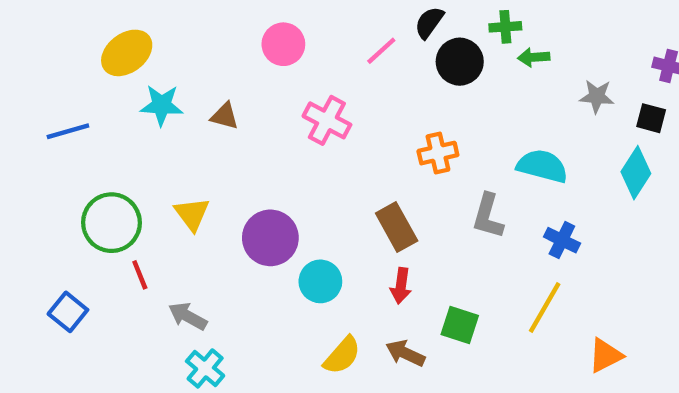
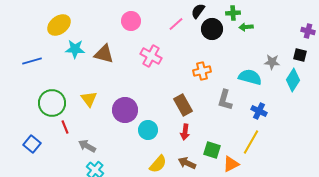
gray star: (597, 96) -> (272, 62), moved
brown triangle: (225, 116) -> (104, 54), size x1.5
orange triangle: (605, 355) -> (231, 164), moved

